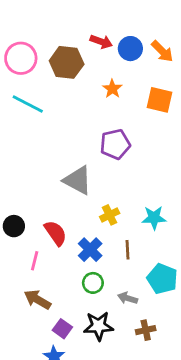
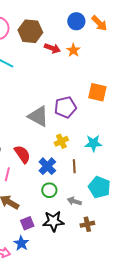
red arrow: (101, 42) -> (52, 48), moved
orange star: (112, 89) -> (73, 50), moved
orange square: (160, 100) -> (97, 92), moved
purple pentagon: (115, 144) -> (65, 107), moved
purple square: (62, 329) -> (27, 223), turned 32

